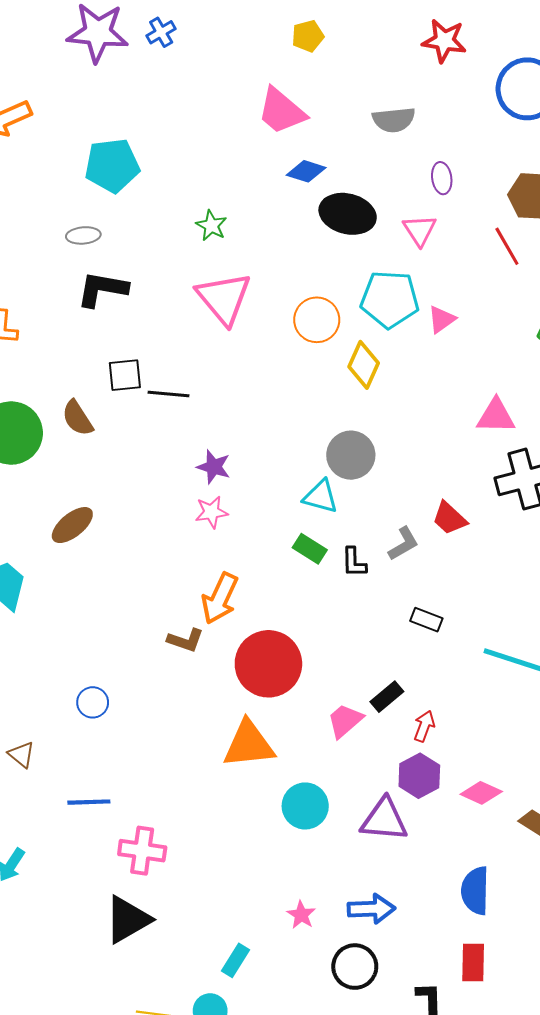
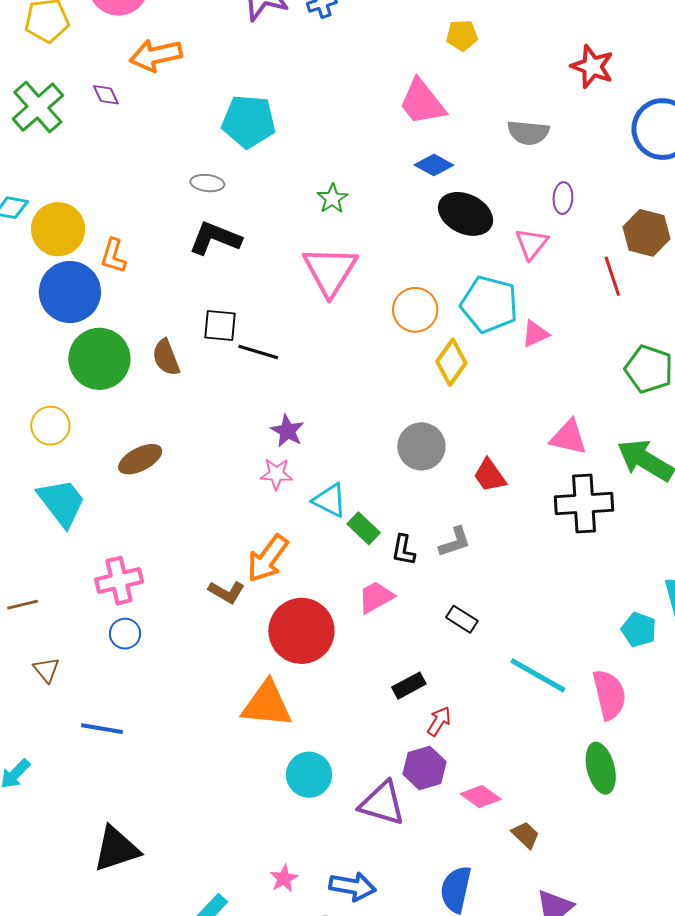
cyan triangle: (321, 497) -> (330, 500), moved
red trapezoid: (449, 518) -> (490, 475), moved
pink trapezoid: (345, 721) -> (376, 597), moved
pink cross: (142, 851) -> (119, 581), moved, turned -33

